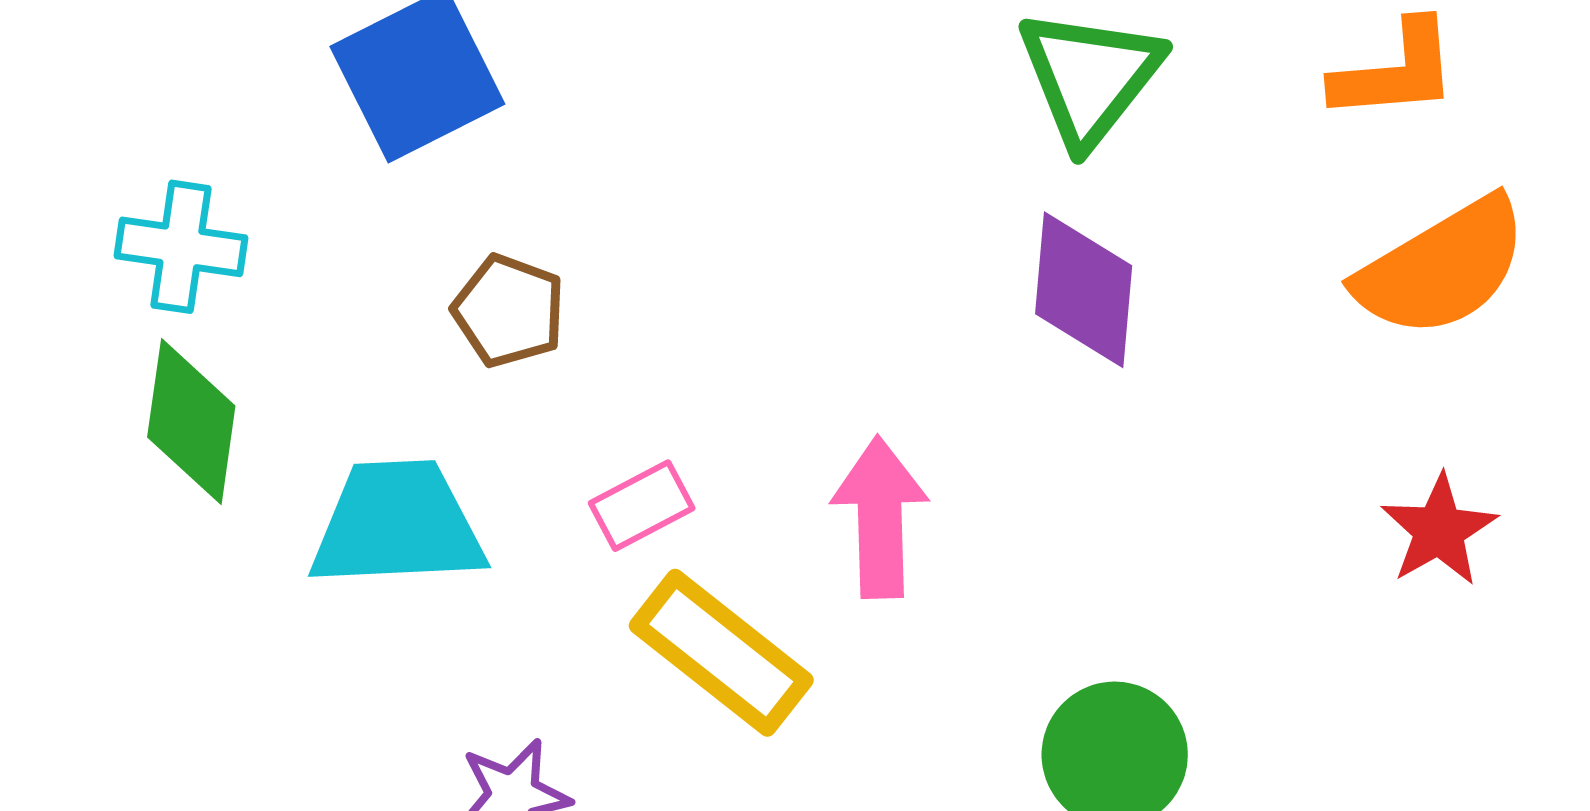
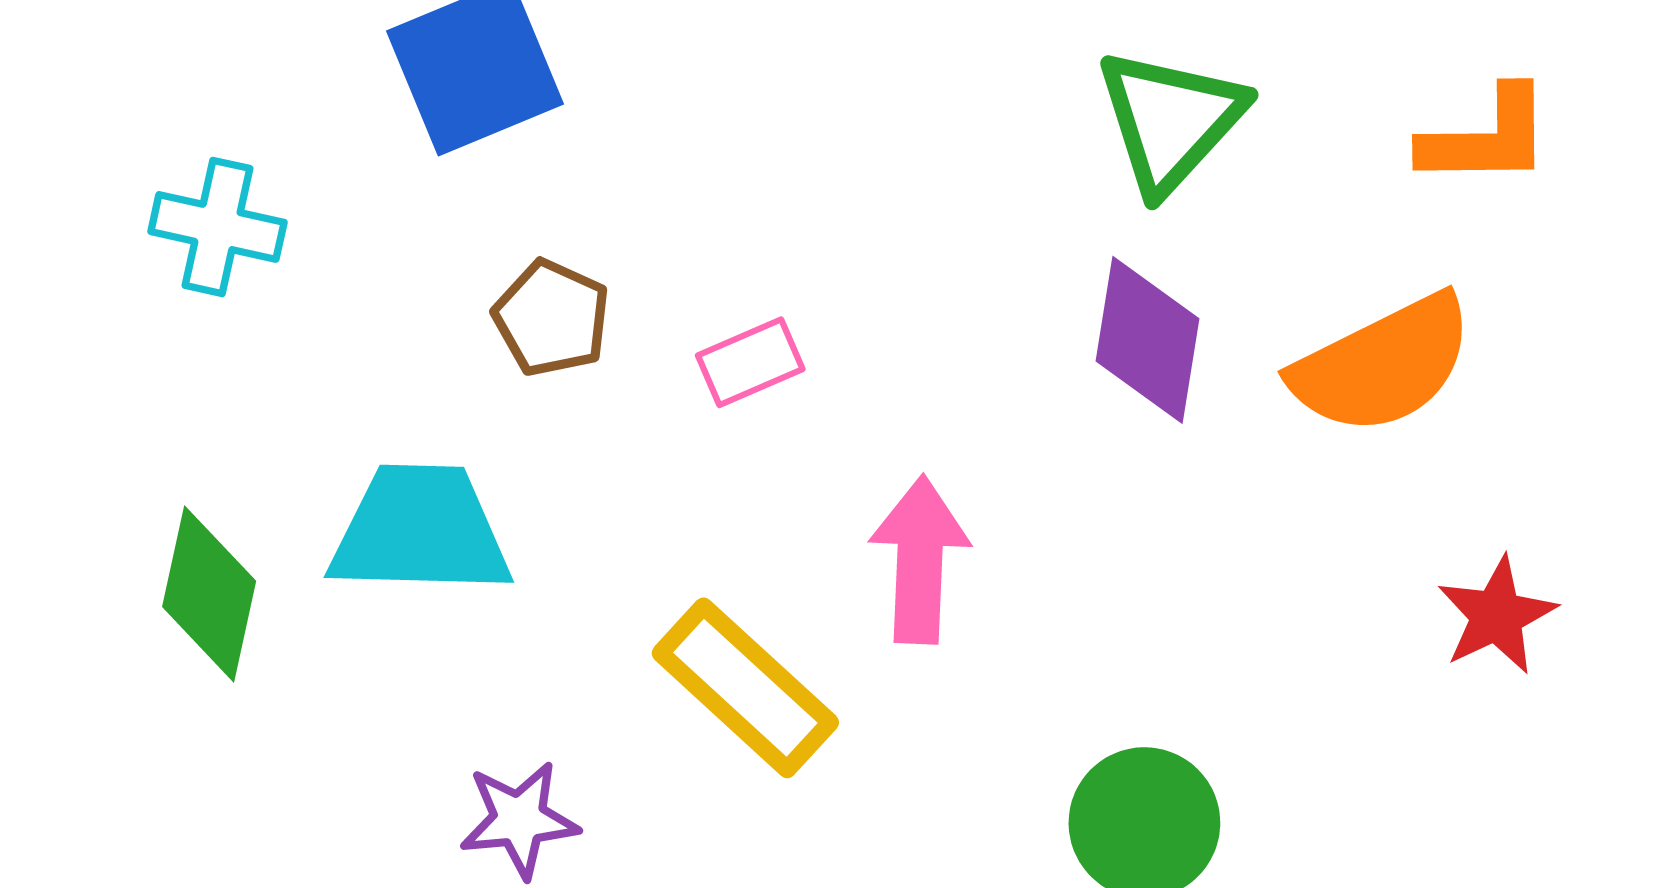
orange semicircle: (1442, 268) -> (1383, 365), moved
green diamond: (191, 422) -> (209, 594), moved
pink rectangle: (642, 506) -> (750, 362), moved

